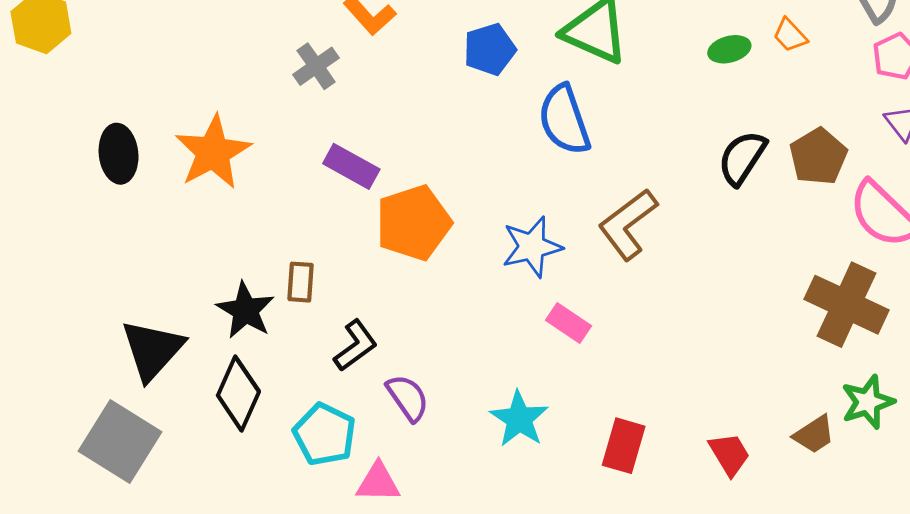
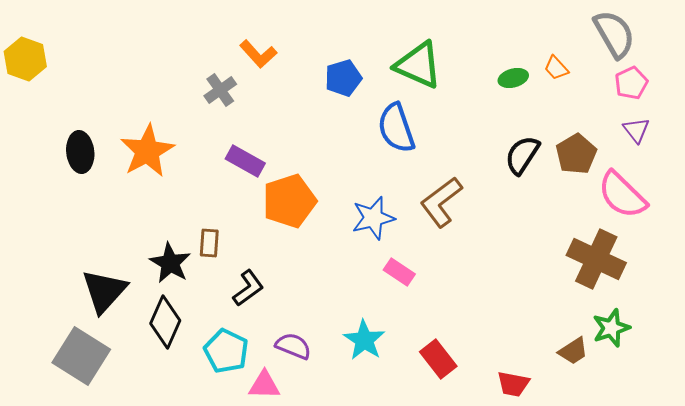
purple semicircle: (408, 398) -> (293, 346), moved, turned -33
red rectangle: (624, 446) -> (438, 359), turned -54
red trapezoid: (729, 454) -> (513, 384), moved, turned 132

